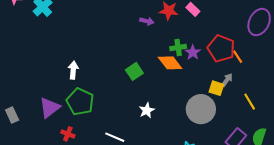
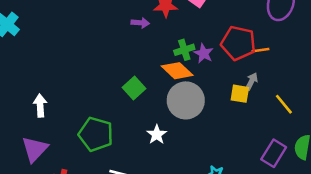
orange line: (238, 57) -> (260, 50), turned -56
white arrow: (73, 70) -> (40, 106), moved
green pentagon: (80, 102) -> (96, 134), moved
gray circle: (201, 109) -> (186, 100), moved

